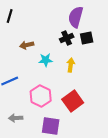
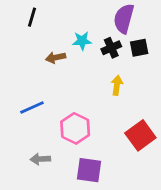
cyan star: (46, 60) -> (82, 41), moved
red square: (73, 101) -> (140, 135), moved

